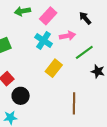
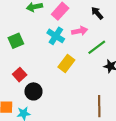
brown line: (74, 103) -> (99, 106), moved

